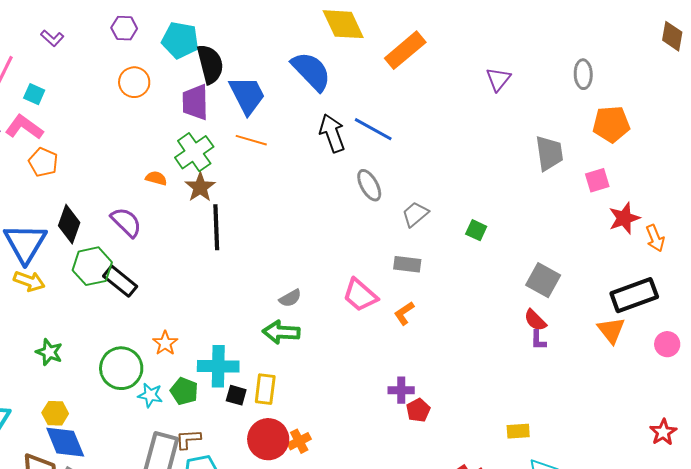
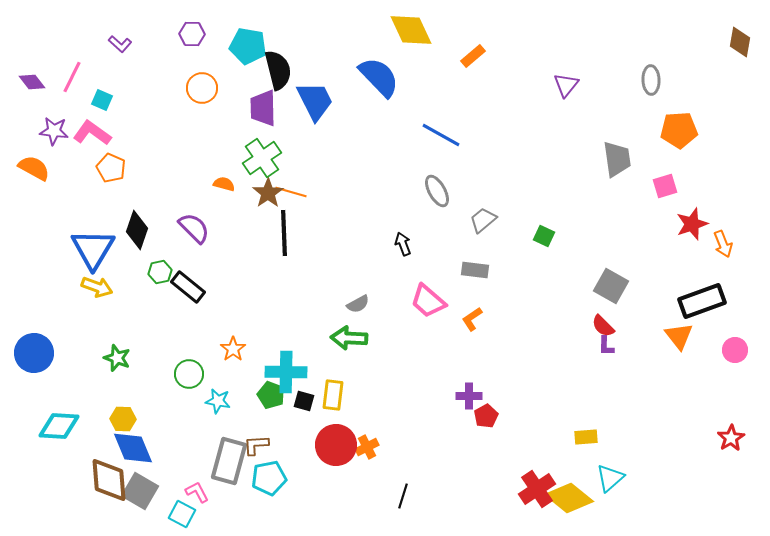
orange rectangle: (405, 50) -> (473, 56), size x0.6
black arrow: (332, 133) -> (403, 244), moved, size x0.6
orange line: (251, 140) -> (291, 192), moved
green hexagon: (92, 266) -> (160, 272), size x0.6
green circle: (121, 368) -> (189, 374), size x0.7
green pentagon: (184, 391) -> (271, 395), moved

